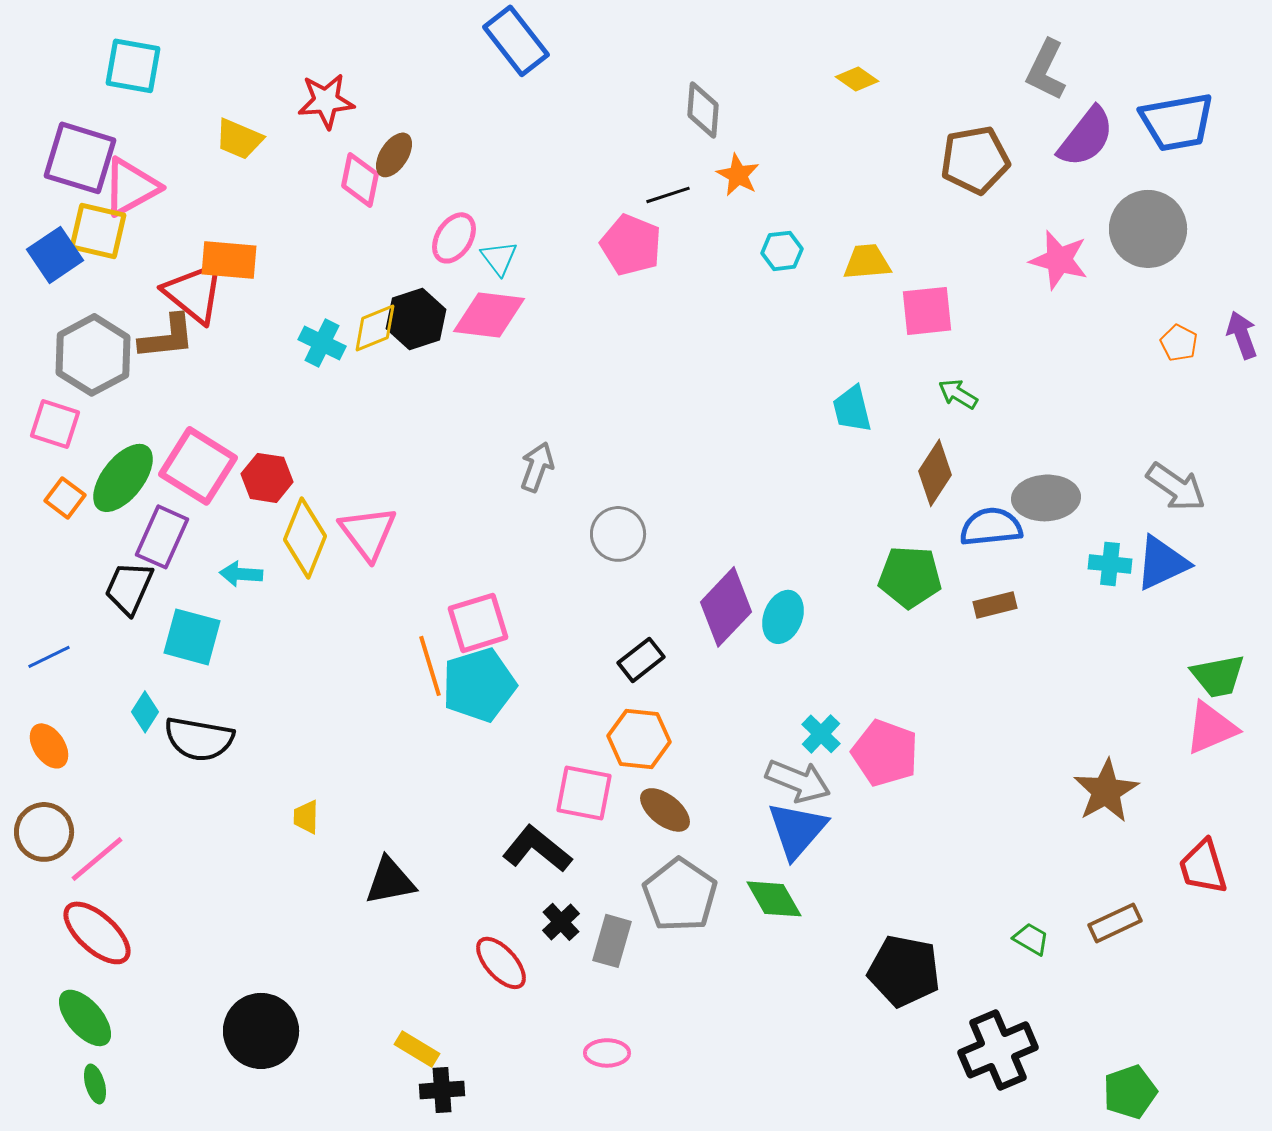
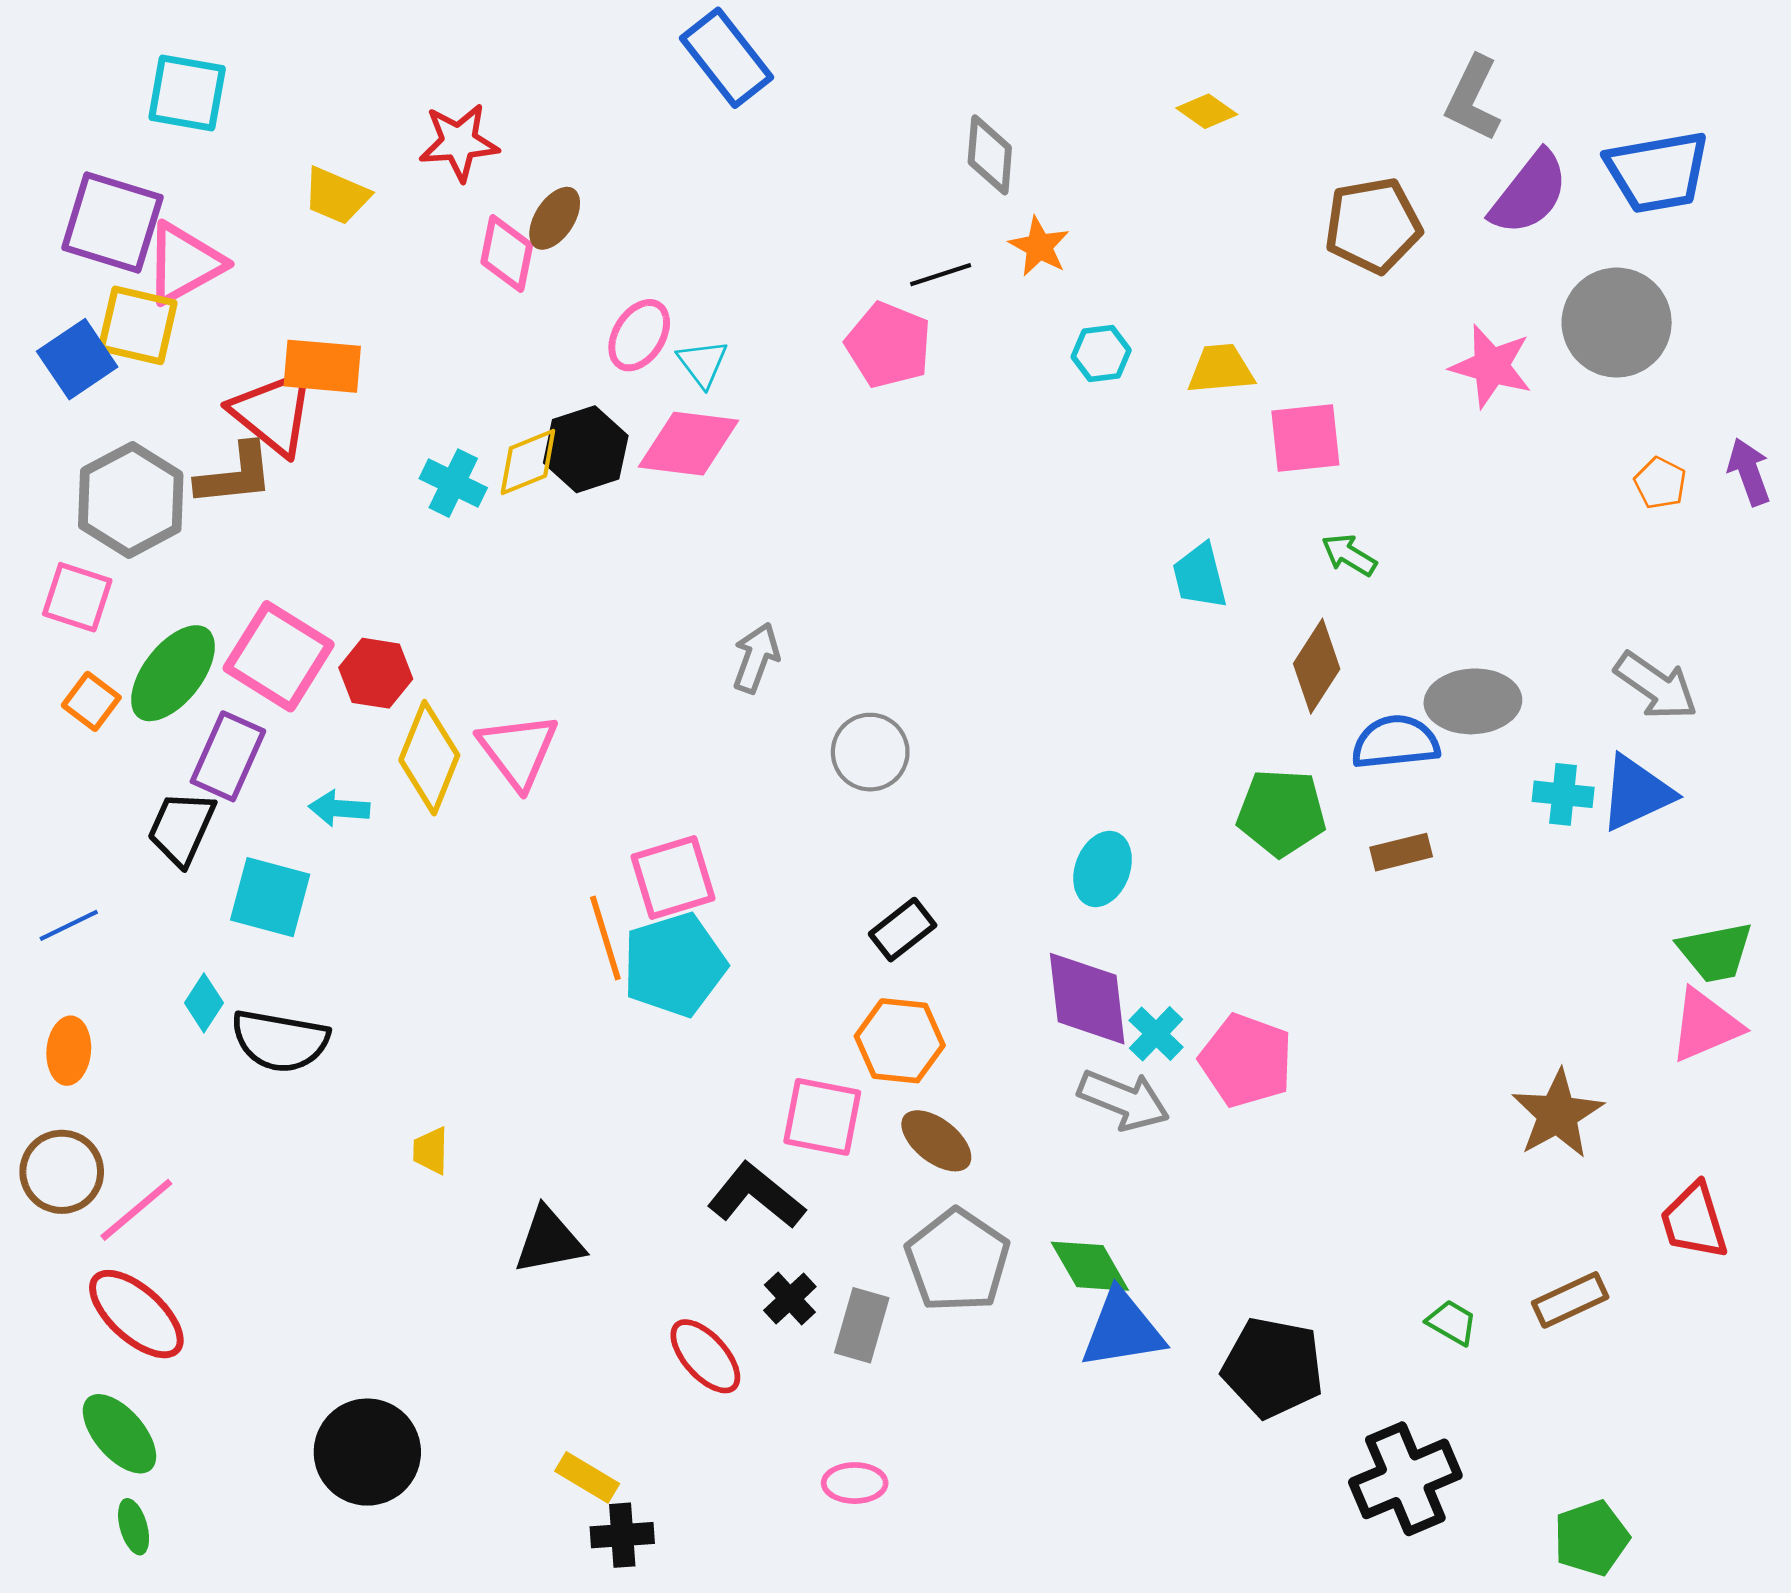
purple diamond: (726, 607) -> (1087, 999), moved, turned -50
orange ellipse: (49, 746) -> (69, 1051), turned 39
blue triangle: (797, 830) -> (1122, 1330), moved, turned 40

